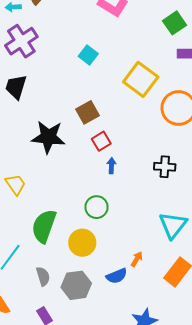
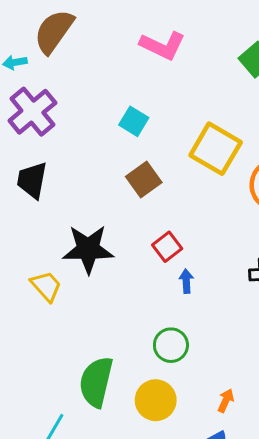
brown square: (87, 112) -> (144, 180), moved
yellow trapezoid: (16, 184) -> (46, 286), moved
orange arrow: (137, 259) -> (226, 401), moved

